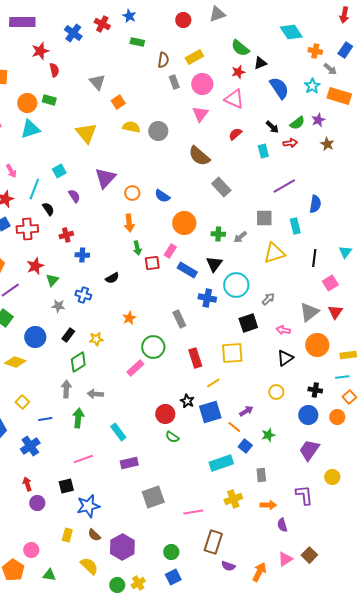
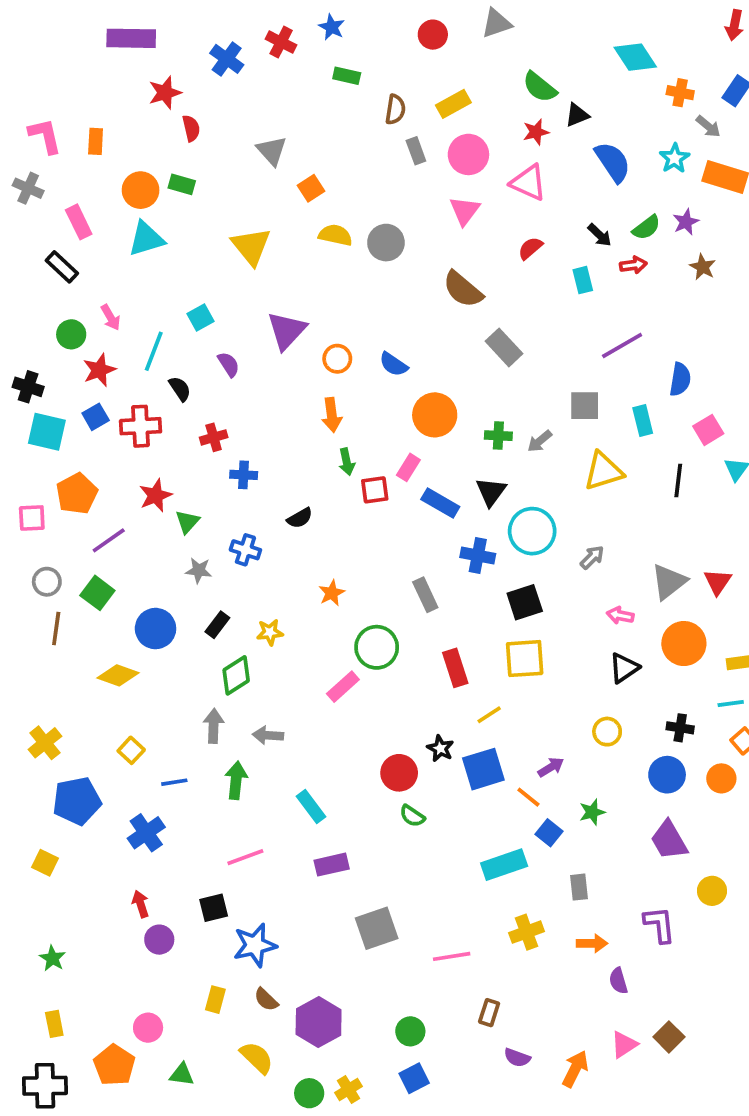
pink square: (330, 283) -> (708, 430), moved
black square: (248, 323) -> (525, 602), moved
purple trapezoid: (309, 450) -> (669, 840), turned -65
brown rectangle: (213, 542) -> (489, 1013), size x0.6

